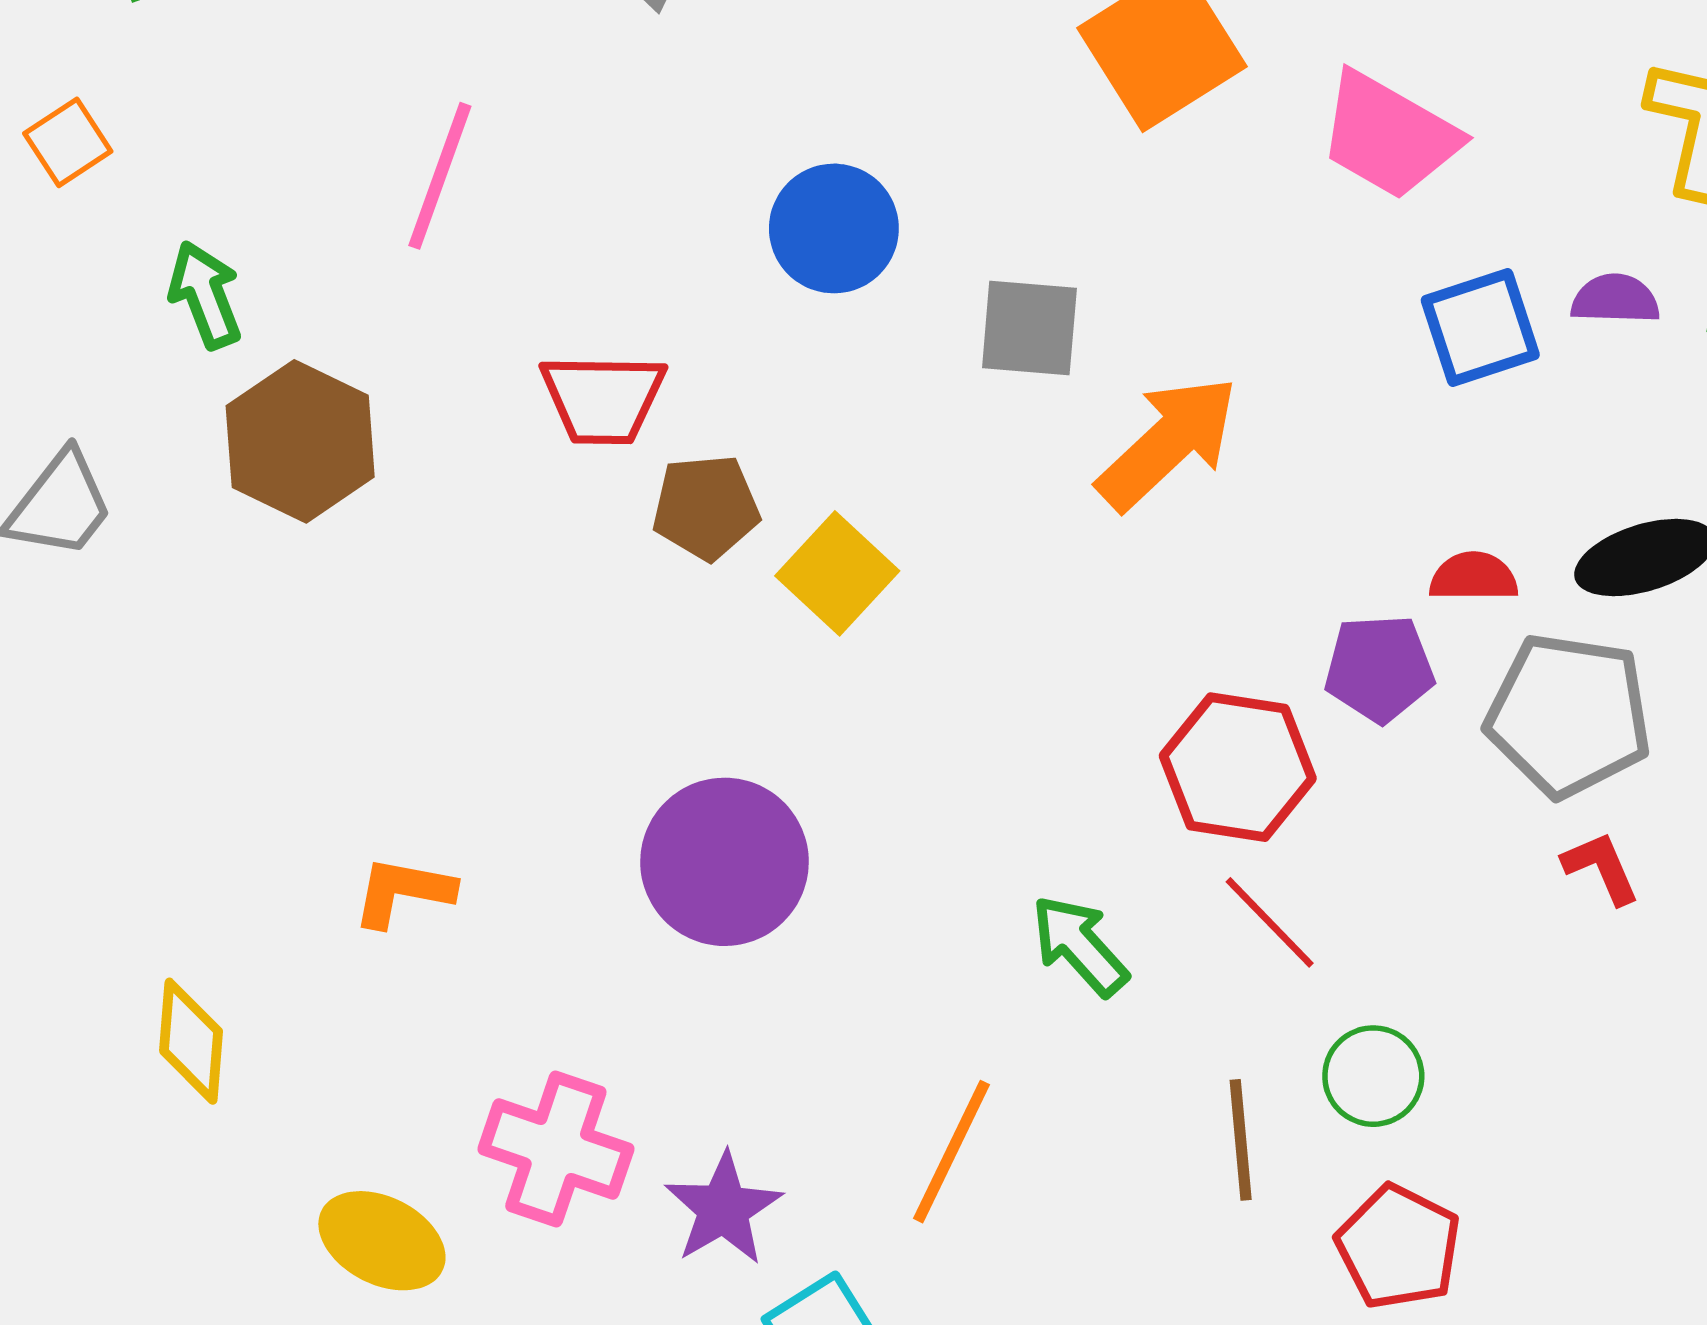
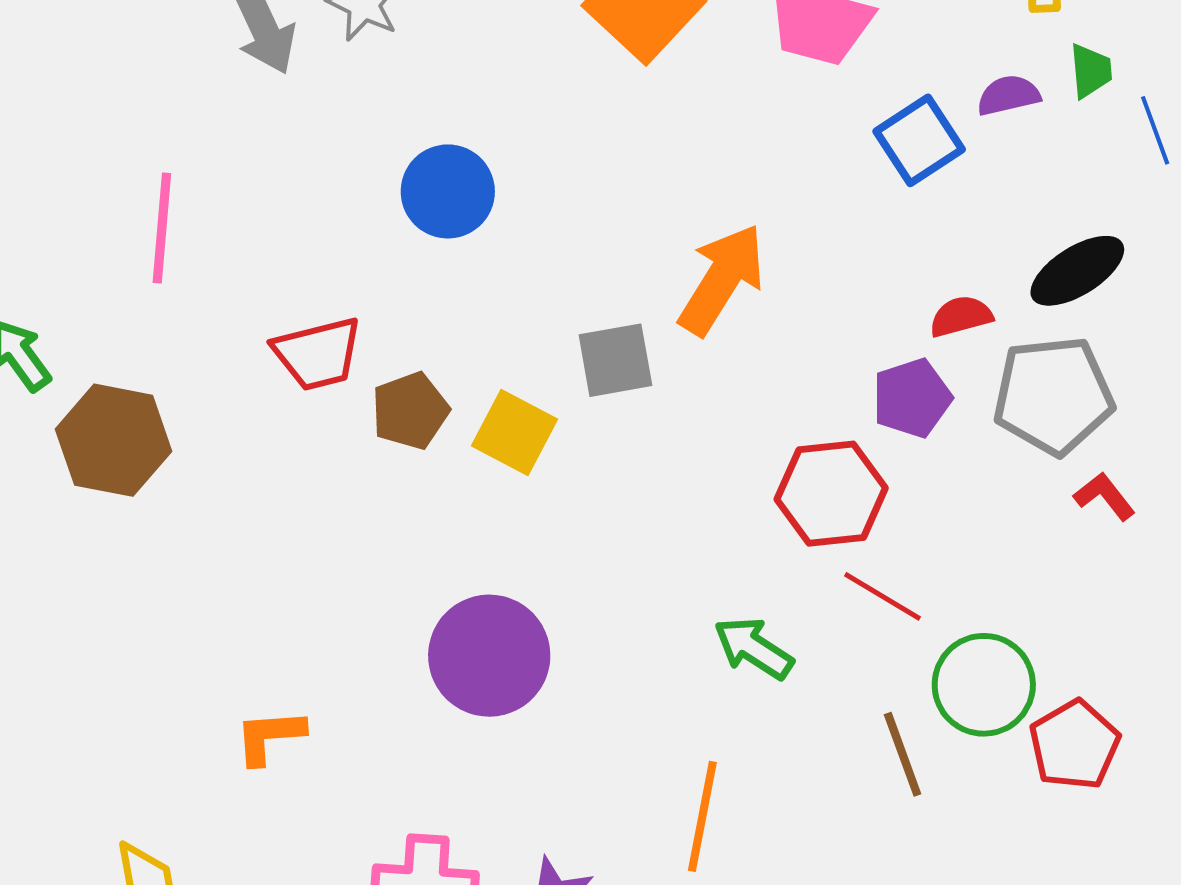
gray square: (1029, 328) -> (615, 360), moved
green circle: (1373, 1076) -> (984, 685), size x1.4
red pentagon: (1398, 1247) -> (1074, 745), moved, turned 30

